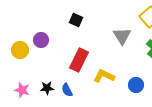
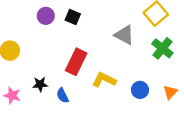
gray triangle: (122, 36) -> (124, 35), turned -30
purple circle: (41, 40) -> (46, 16), moved
black star: (47, 88) -> (40, 84), moved

